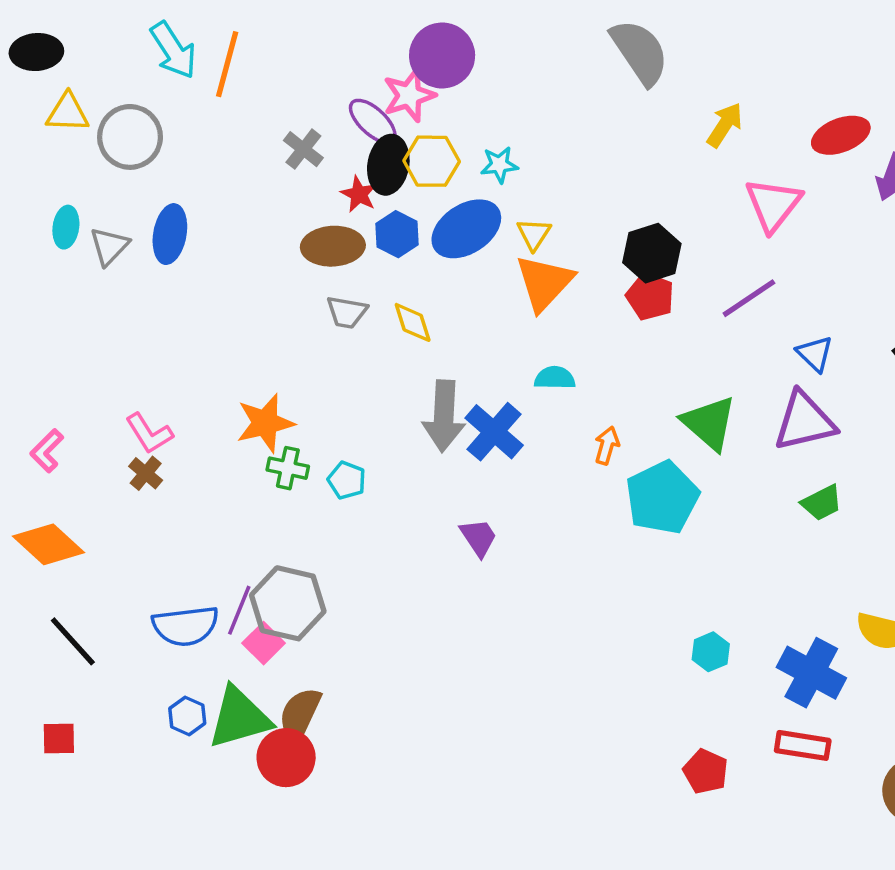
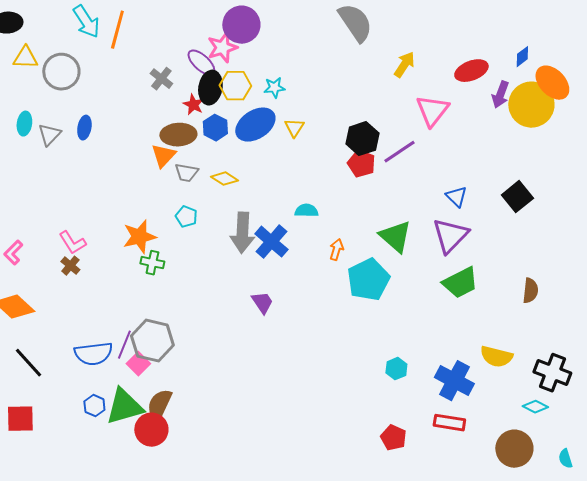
blue ellipse: (170, 234) -> (84, 128), size x0.7
orange triangle: (544, 283) -> (163, 156), moved, size x0.7
purple line: (749, 298) -> (399, 152), moved
yellow diamond: (413, 322) -> (224, 179), turned -40
purple triangle: (804, 421) -> (450, 236), turned -33
cyan pentagon: (347, 480) -> (186, 217), moved
green trapezoid: (822, 503) -> (460, 283), size x1.5
red square: (59, 739) -> (20, 419), size x1.4

